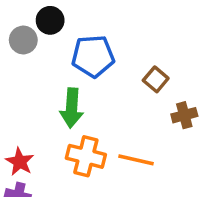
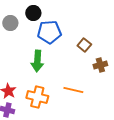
black circle: (50, 20) -> (33, 13), moved
orange cross: (86, 156) -> (37, 97), moved

